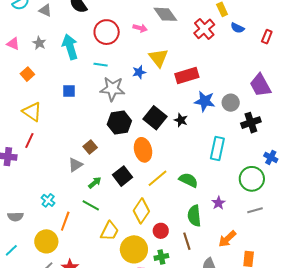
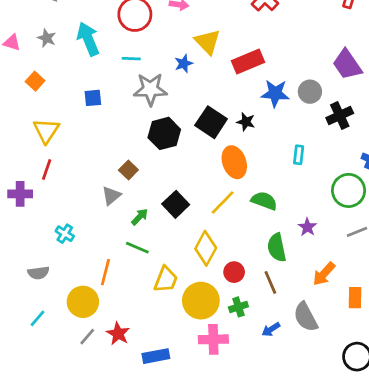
yellow triangle: (32, 112) -> (46, 131), turned 35
cyan rectangle: (217, 149) -> (299, 155), size x0.6
orange ellipse: (143, 150) -> (234, 162), moved
cyan cross: (48, 200) -> (65, 234), moved

